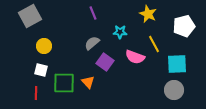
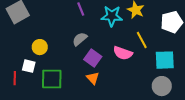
cyan star: (120, 32) -> (112, 16), moved, size x1.5
yellow circle: (44, 46) -> (40, 47), moved
orange triangle: (88, 82) -> (93, 78), moved
red line: (36, 93) -> (15, 78), moved

